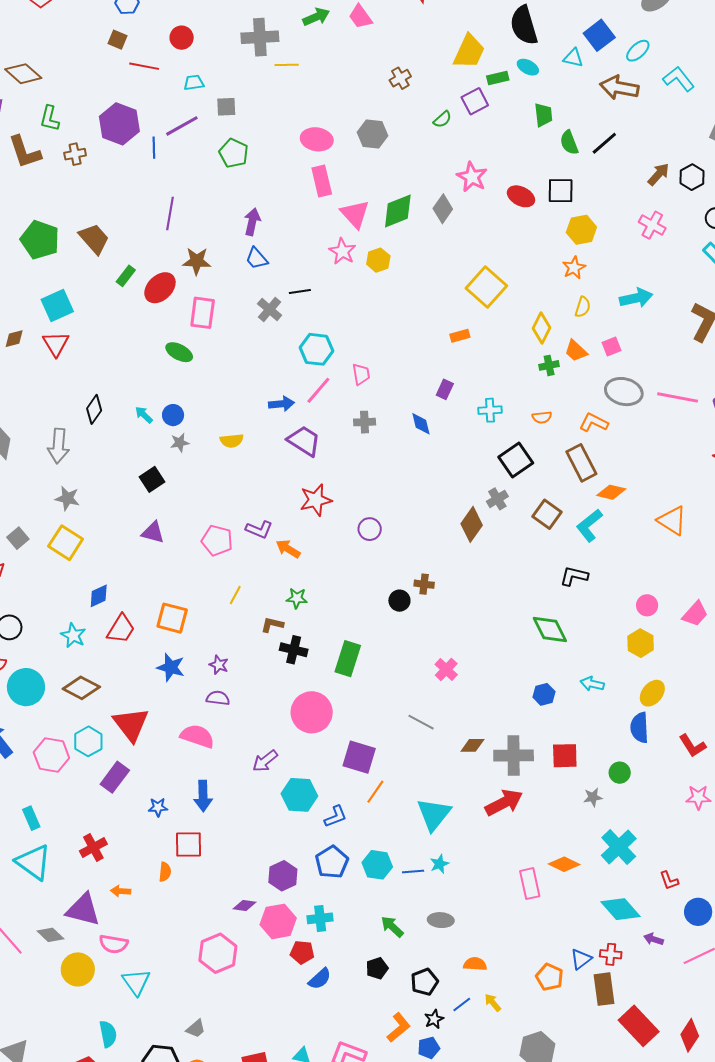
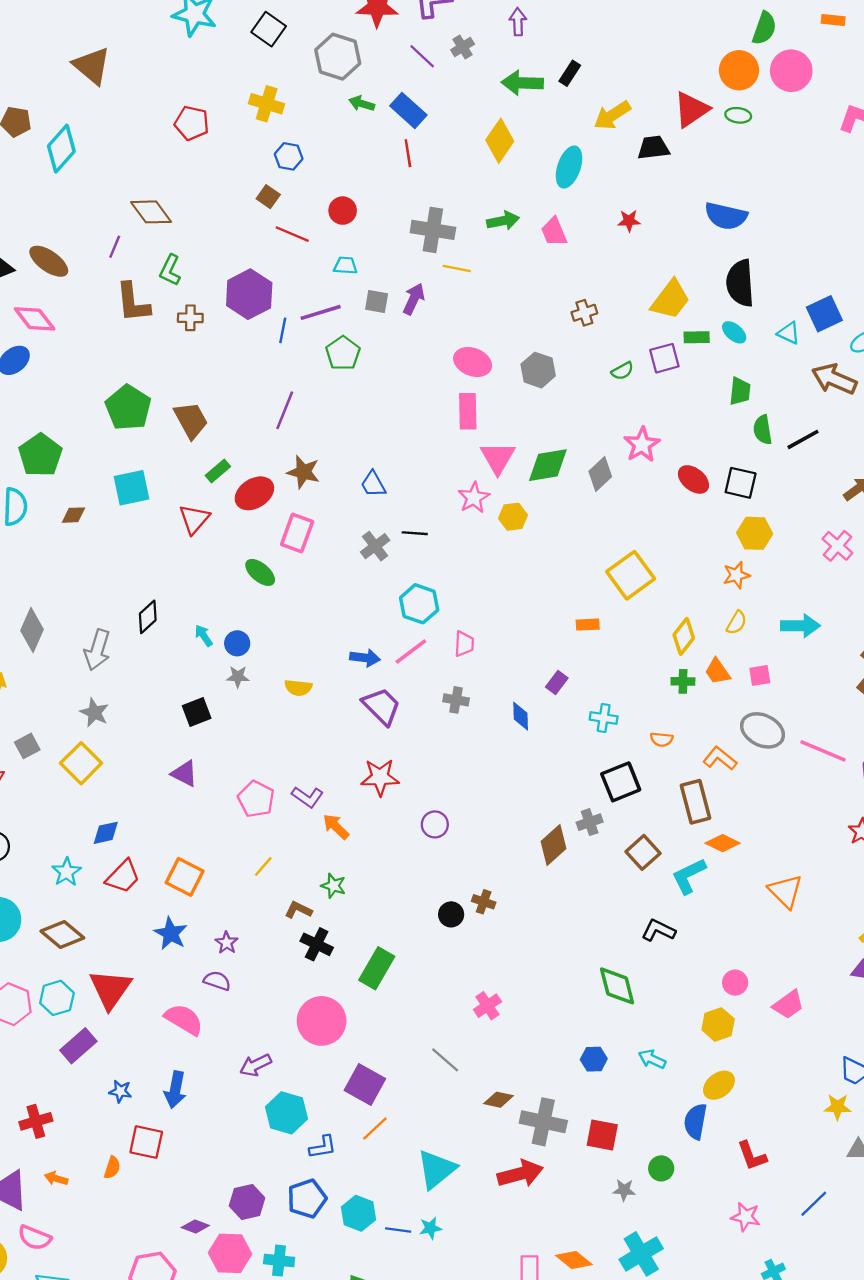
green pentagon: (234, 153) -> (343, 353), moved
purple arrow: (252, 222) -> (414, 299), moved
red triangle: (56, 344) -> (194, 519), moved

